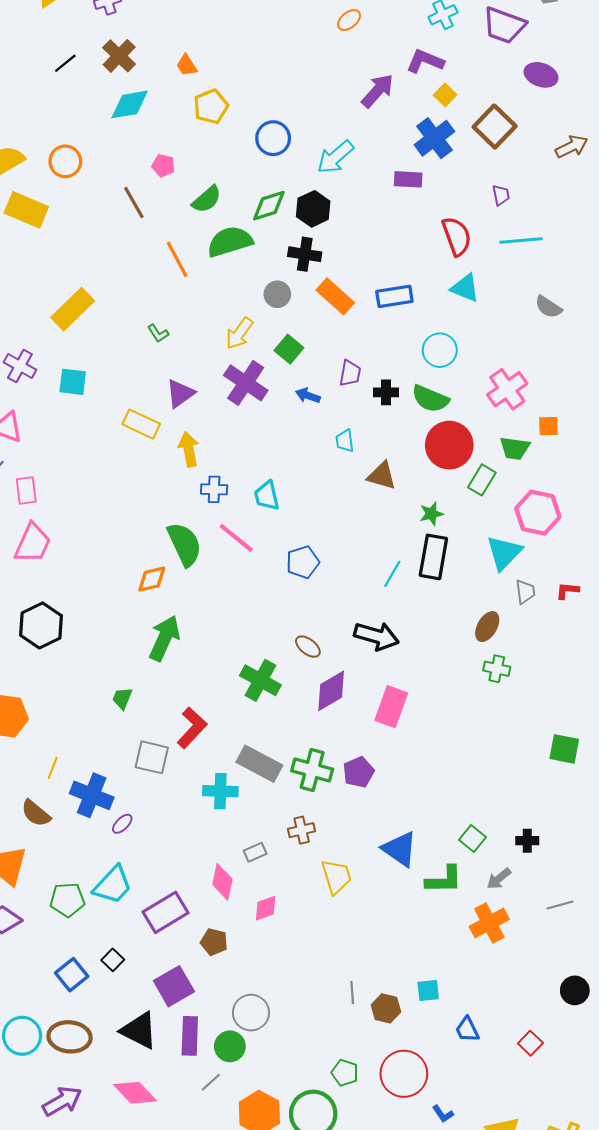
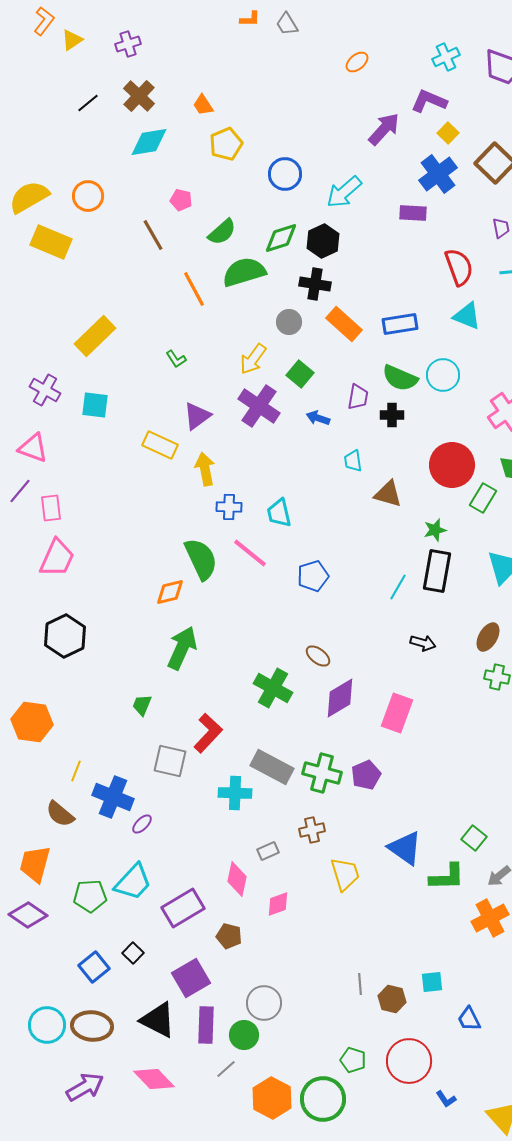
green semicircle: (430, 399) -> (400, 378), moved
black arrow: (376, 636) -> (423, 643), moved, size x0.6

